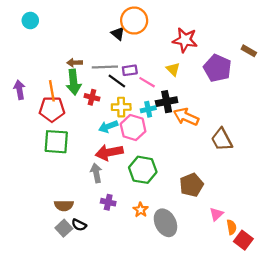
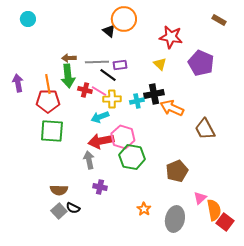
brown rectangle: (249, 51) -> (219, 20), moved
pink line: (147, 82) -> (99, 91), moved
pink hexagon: (133, 128) -> (123, 137), moved
orange star: (141, 210) -> (144, 209), moved
gray ellipse: (165, 223) -> (175, 219), moved, turned 40
orange semicircle: (231, 227) -> (214, 210), size x1.5

